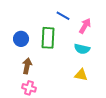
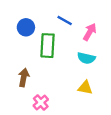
blue circle: (21, 39) -> (26, 27), moved
pink cross: (29, 88) -> (41, 102), moved, turned 32

